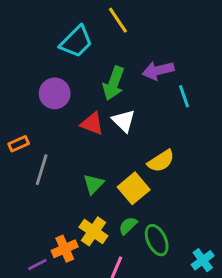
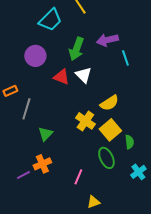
green triangle: (93, 184) -> (45, 134), moved
yellow square: (134, 188) -> (110, 130), moved
green semicircle: (128, 226) -> (129, 142), moved, turned 128
yellow cross: (93, 231) -> (85, 121), moved

